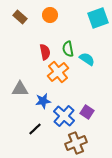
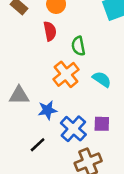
red semicircle: (45, 52) -> (50, 31), moved
cyan semicircle: (87, 59) -> (102, 79), moved
purple square: (87, 112) -> (102, 124), turned -32

